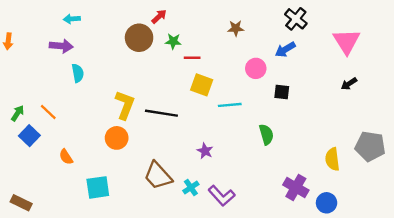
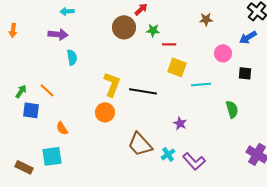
blue square: (29, 136) -> (31, 110), turned -36
cyan square: (98, 187) -> (52, 156), moved

